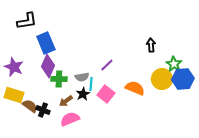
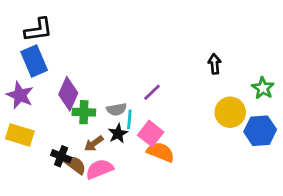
blue rectangle: (46, 43) -> (34, 61), moved
green star: (174, 64) -> (263, 88), moved
blue hexagon: (183, 79) -> (260, 131), moved
orange semicircle: (135, 88) -> (161, 152), moved
brown semicircle: (30, 106) -> (75, 165), moved

